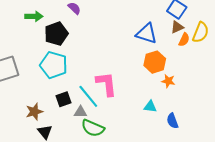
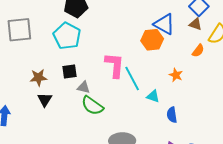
brown triangle: (177, 27) -> (196, 24), turned 32
orange semicircle: (184, 40) -> (198, 51), moved
orange hexagon: (155, 62) -> (152, 40), moved
cyan line: (88, 96) -> (132, 79), moved

